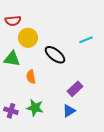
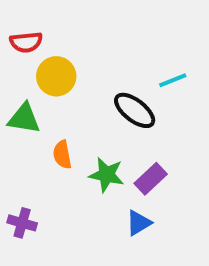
black ellipse: (55, 55) -> (135, 110), moved
green star: (35, 108) -> (106, 175), moved

